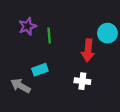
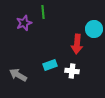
green line: (49, 35) -> (43, 12), moved
cyan rectangle: (40, 70) -> (50, 65), moved

